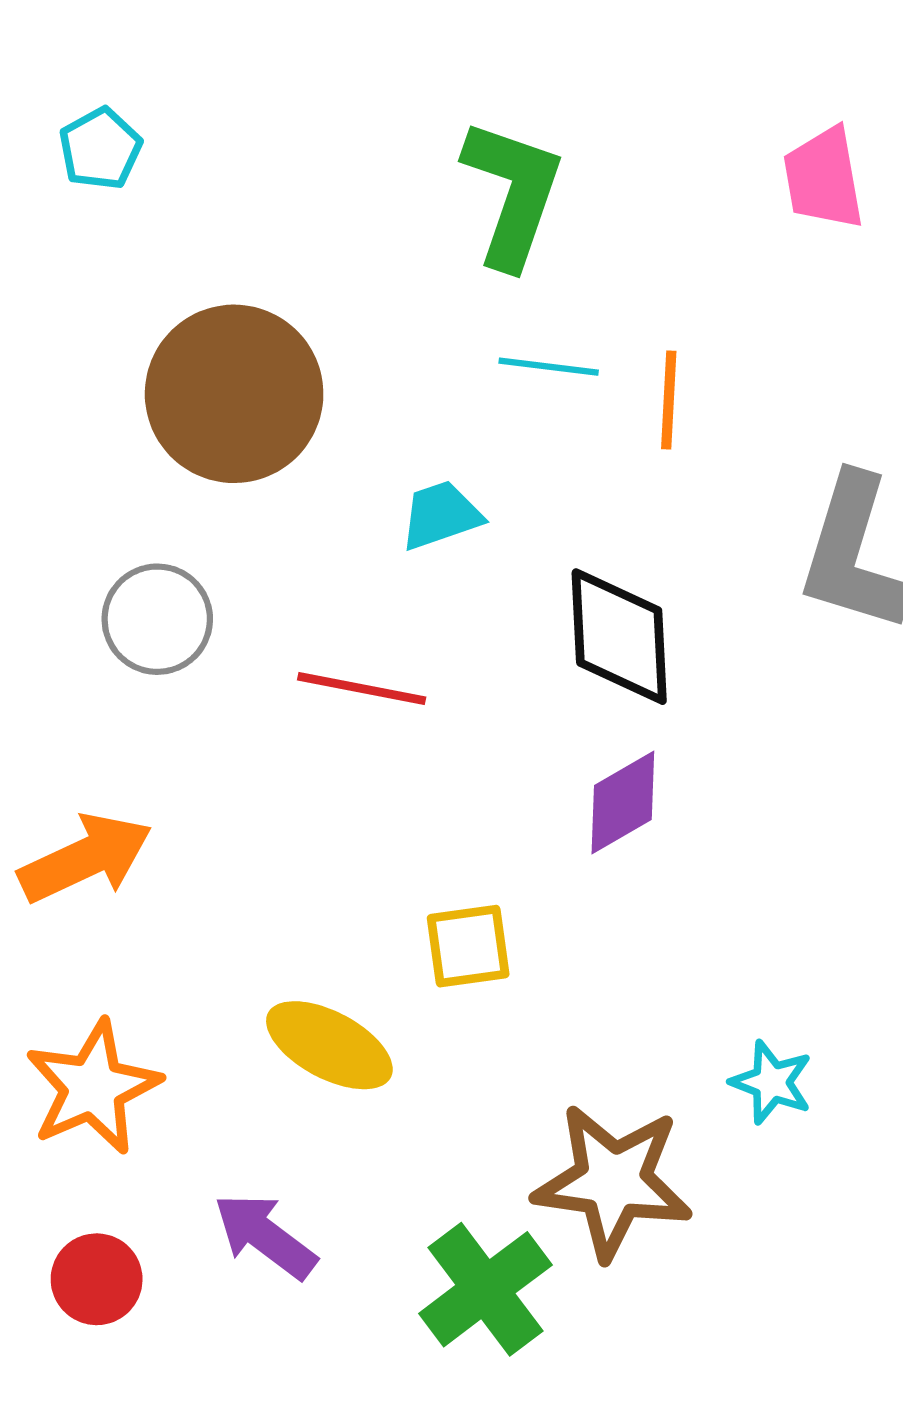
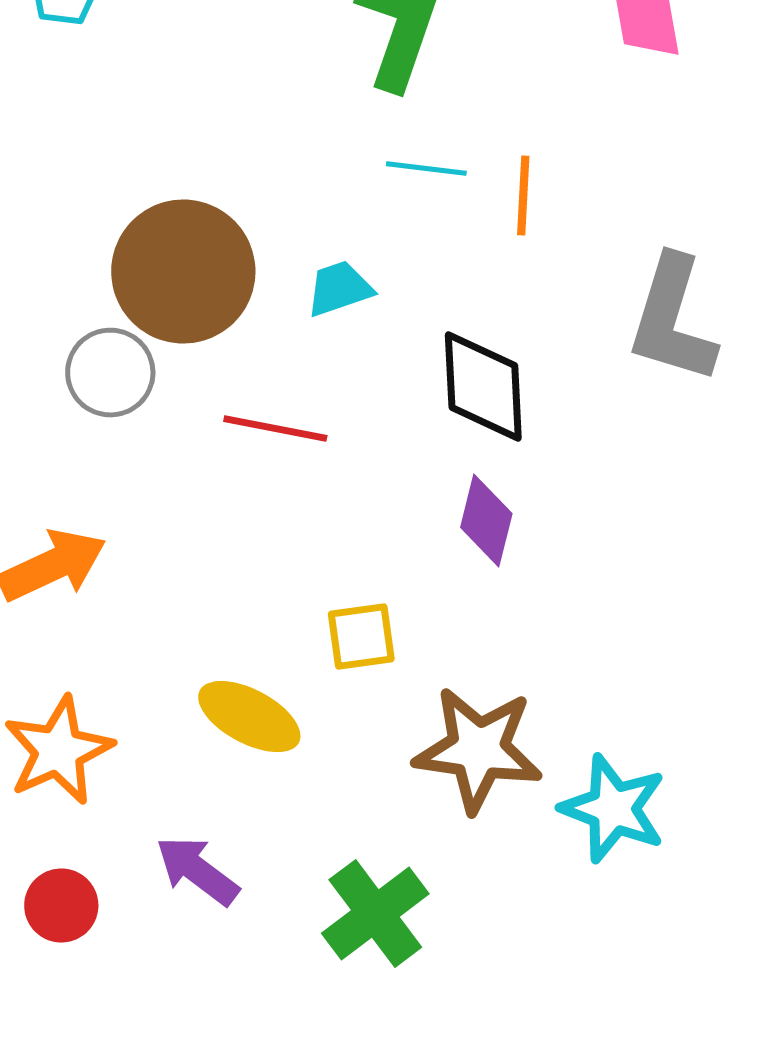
brown circle: (234, 394) -> (183, 272), moved
purple diamond: (623, 802) -> (486, 521), turned -46
cyan star: (772, 1082) -> (613, 809), moved, size x1.6
brown star: (613, 1181) -> (478, 750), moved

